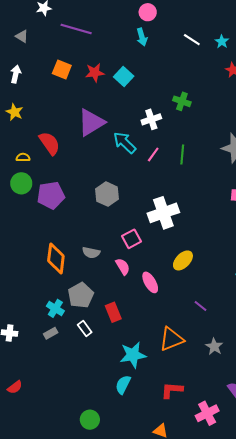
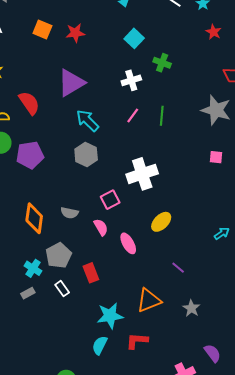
cyan square: (124, 77) -> (134, 38), moved
cyan arrow: (125, 143) -> (88, 121), moved
red L-shape: (172, 390) -> (137, 341), moved

